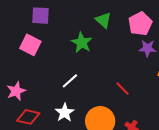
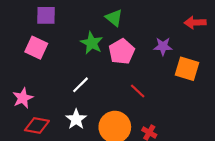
pink pentagon: (140, 24) -> (122, 52), moved

